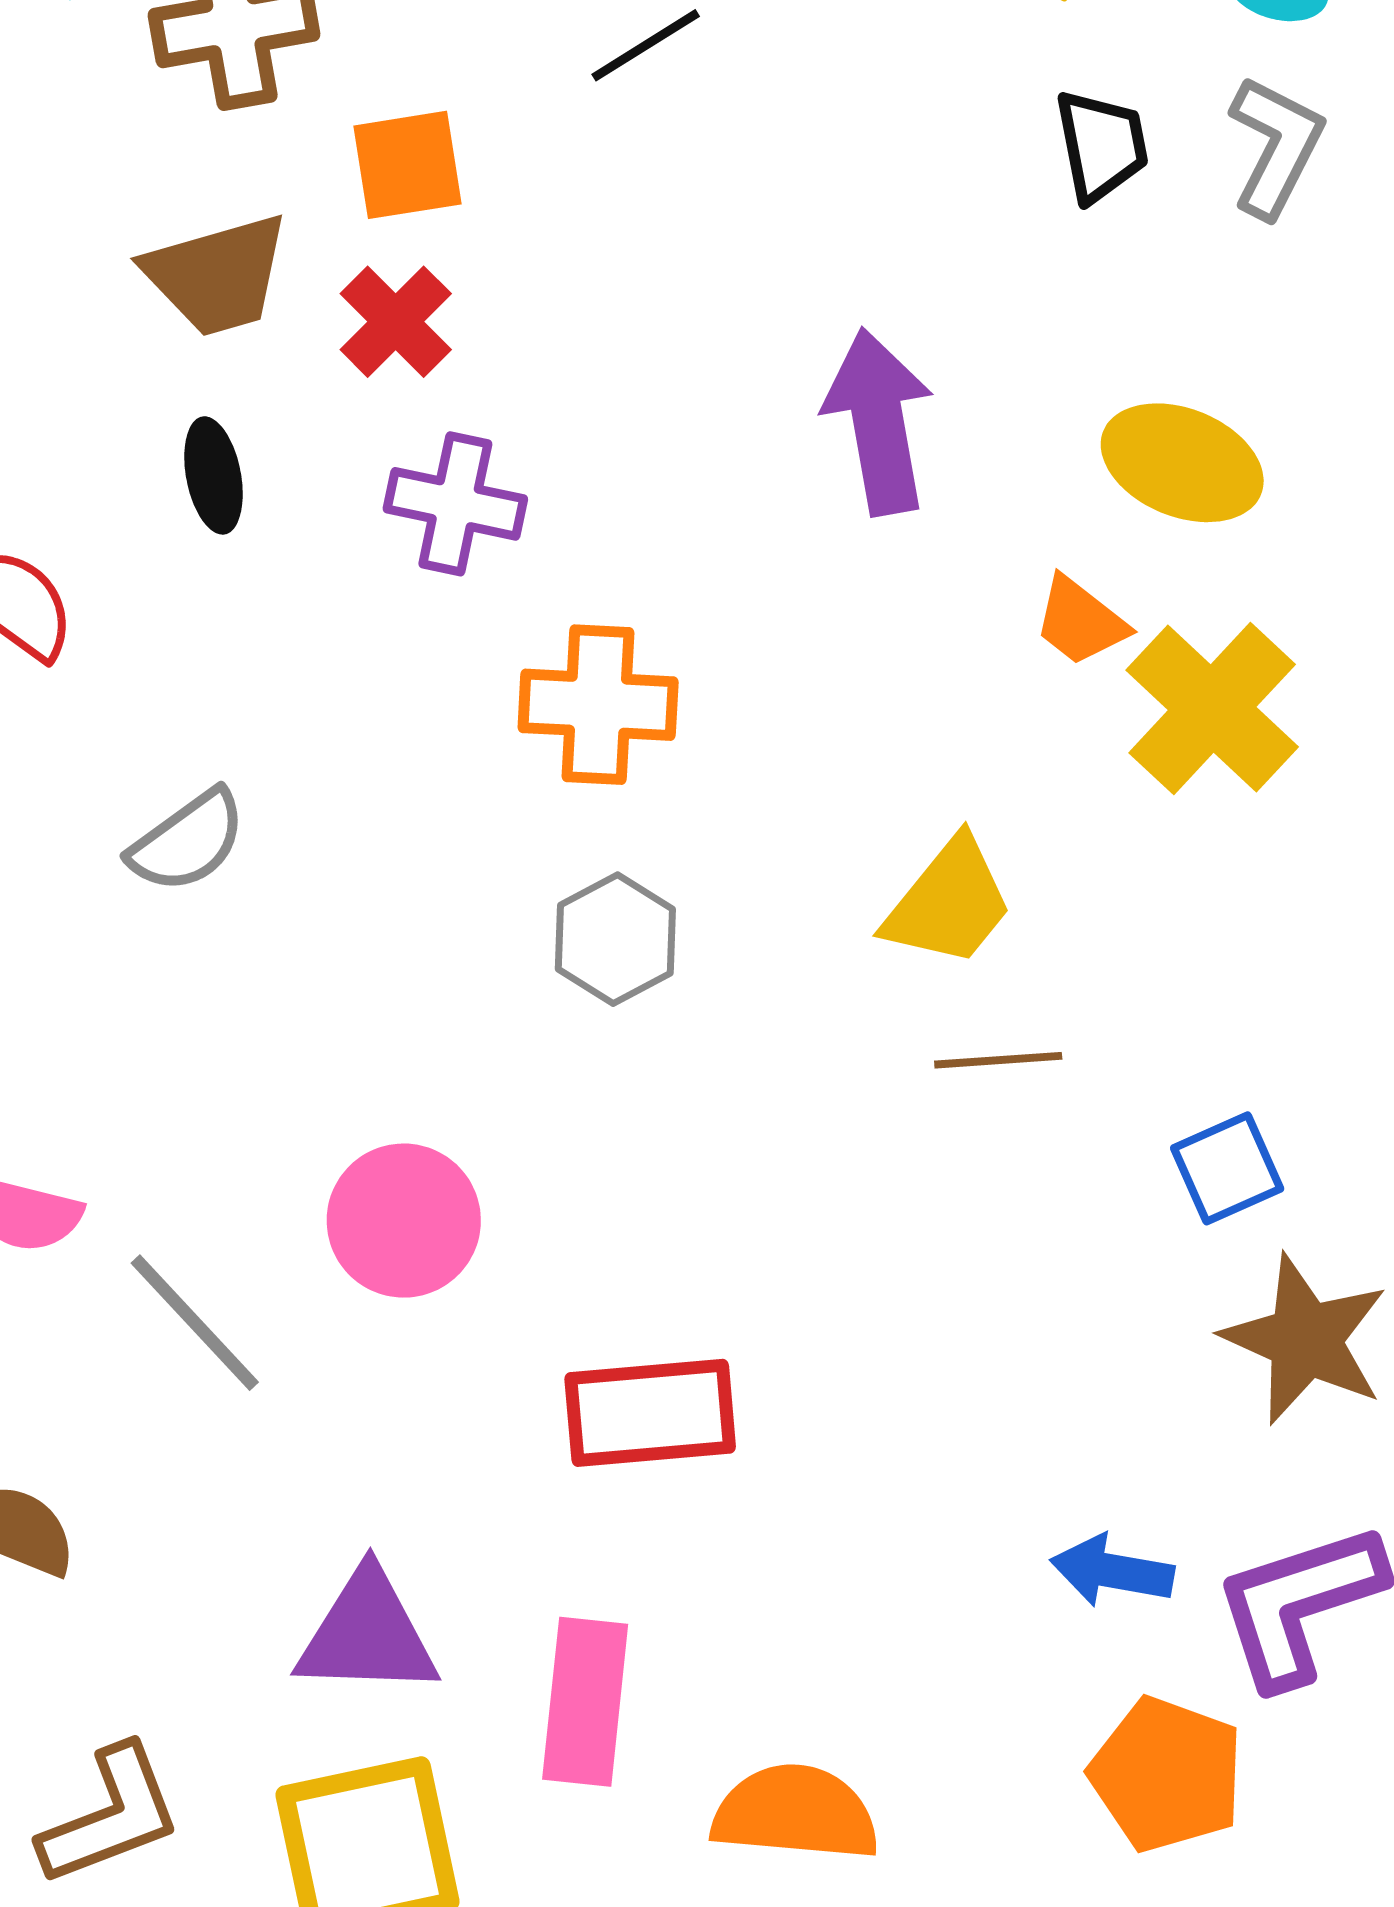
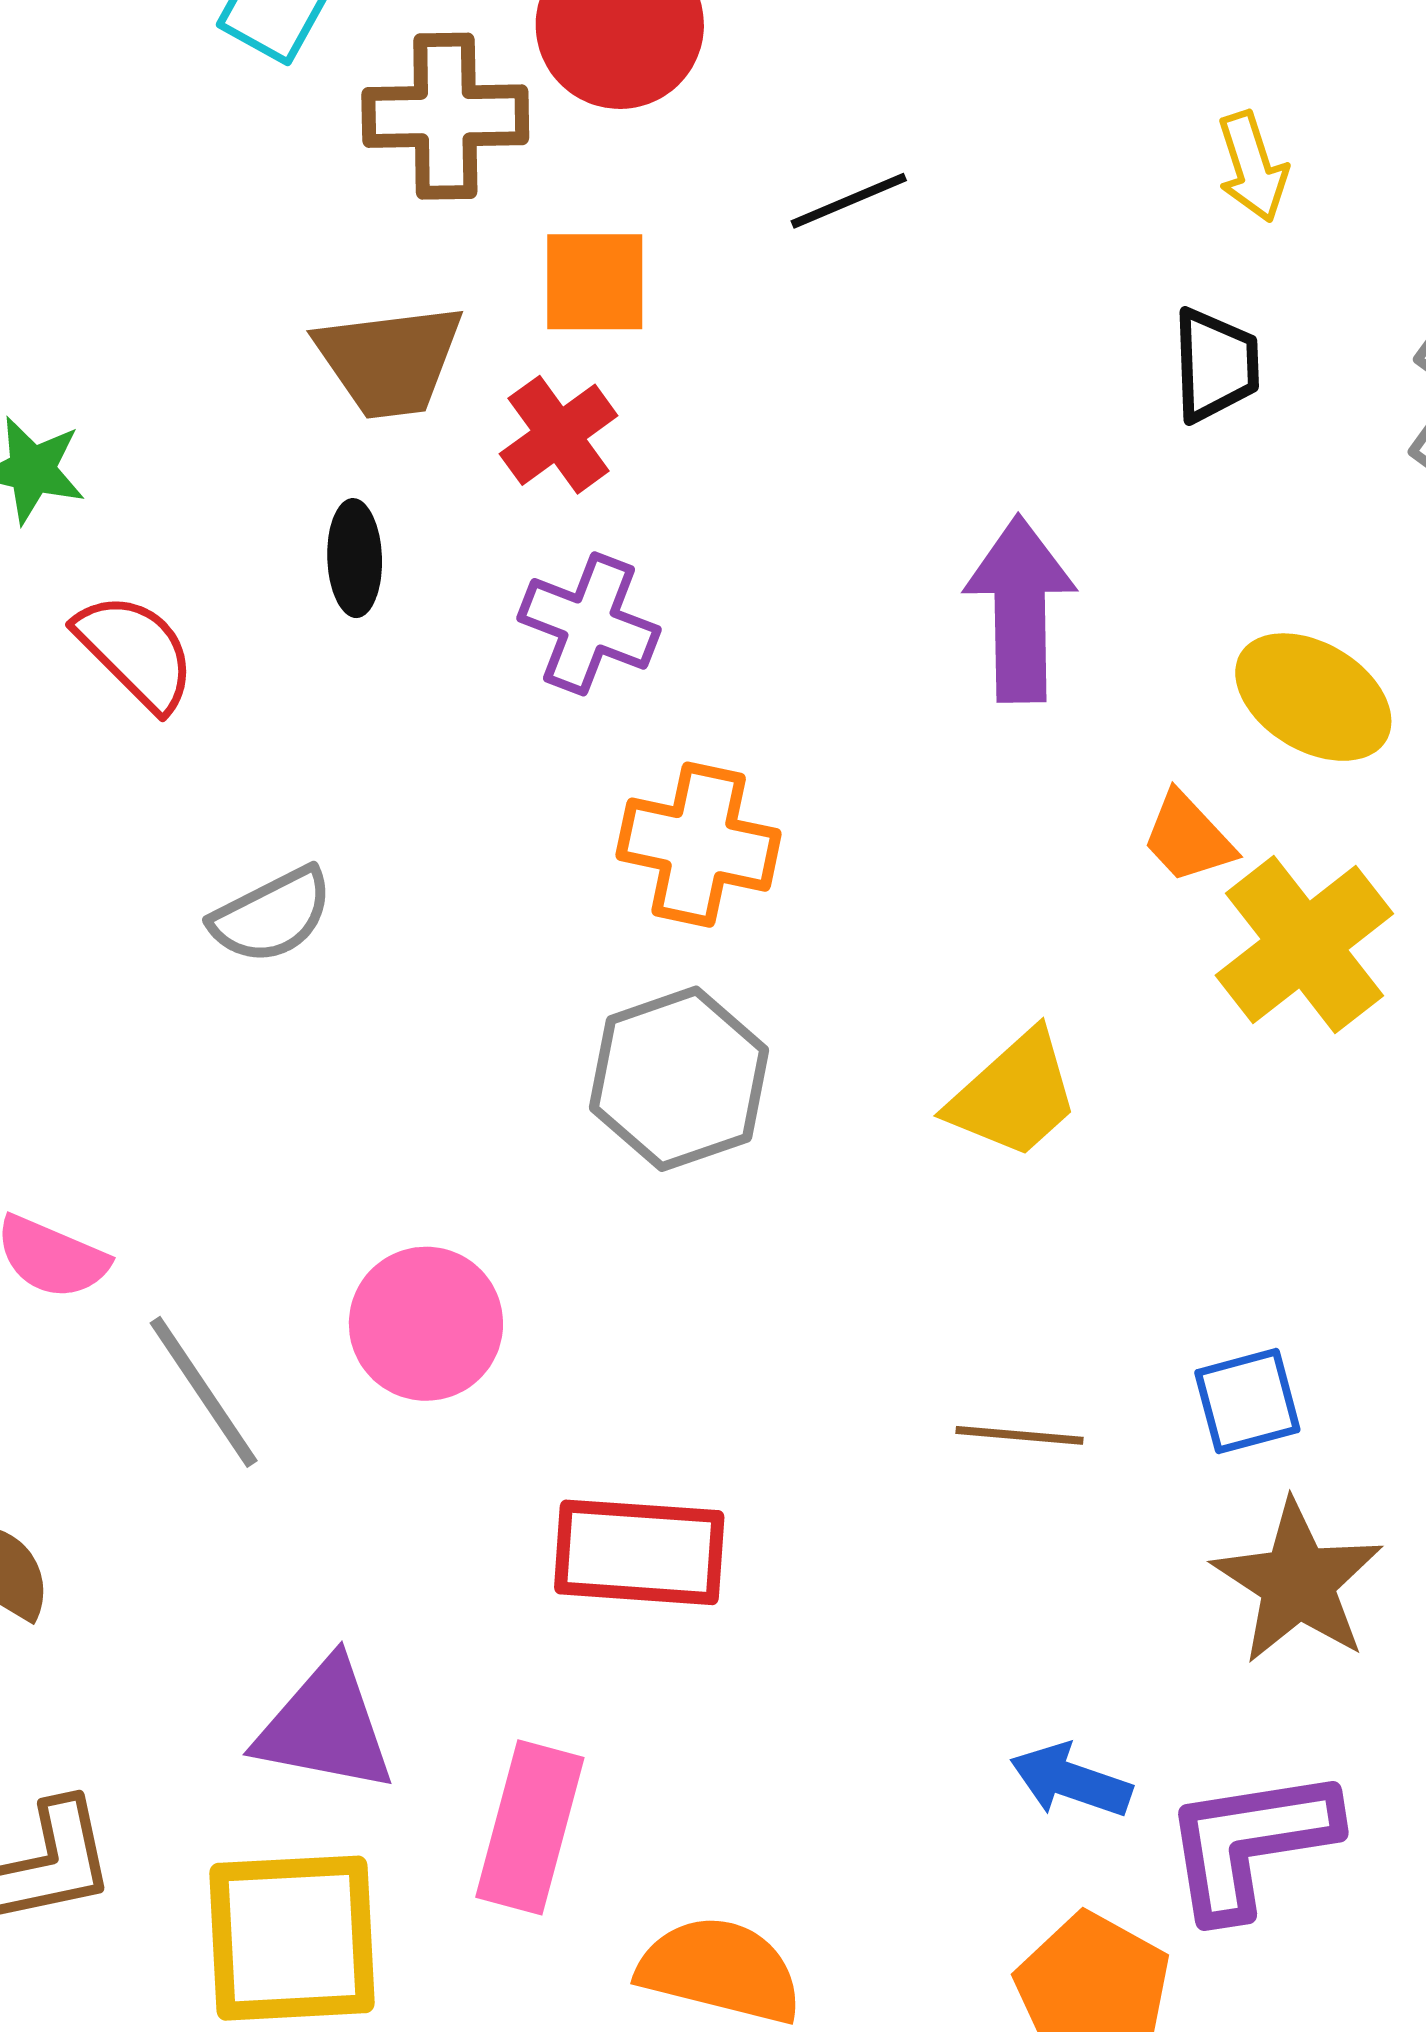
black trapezoid: (1101, 146) -> (1216, 365), moved
gray hexagon: (615, 939) -> (679, 1079), size x1.4
brown line: (998, 1060) -> (1020, 1435), moved

